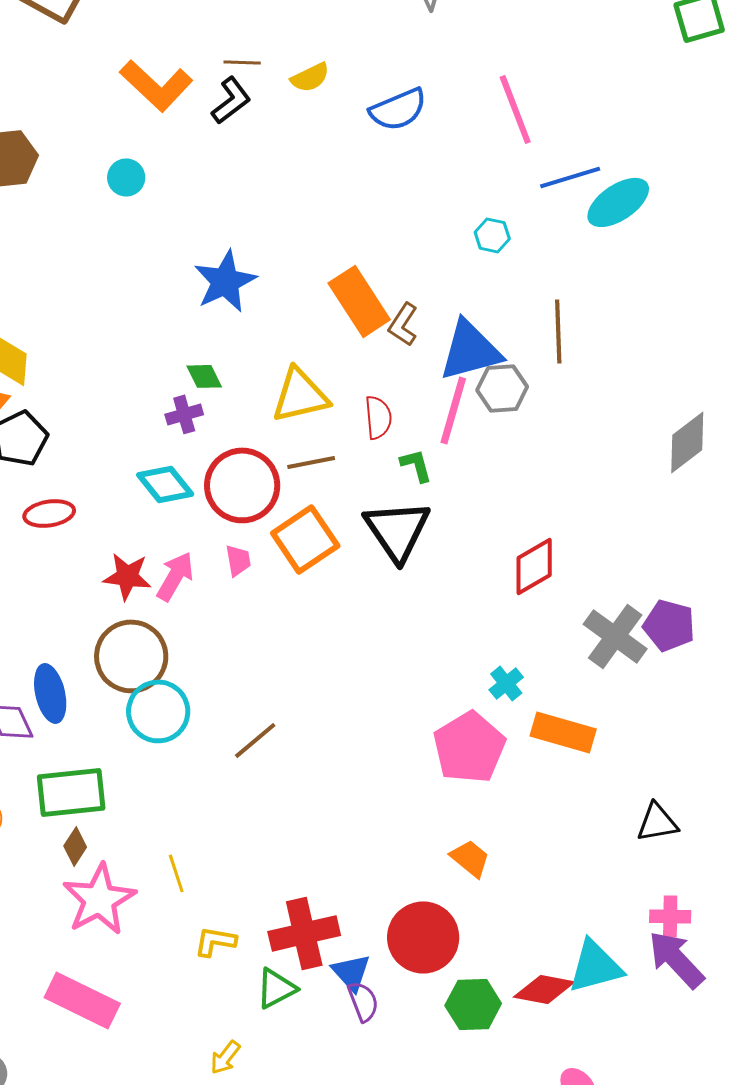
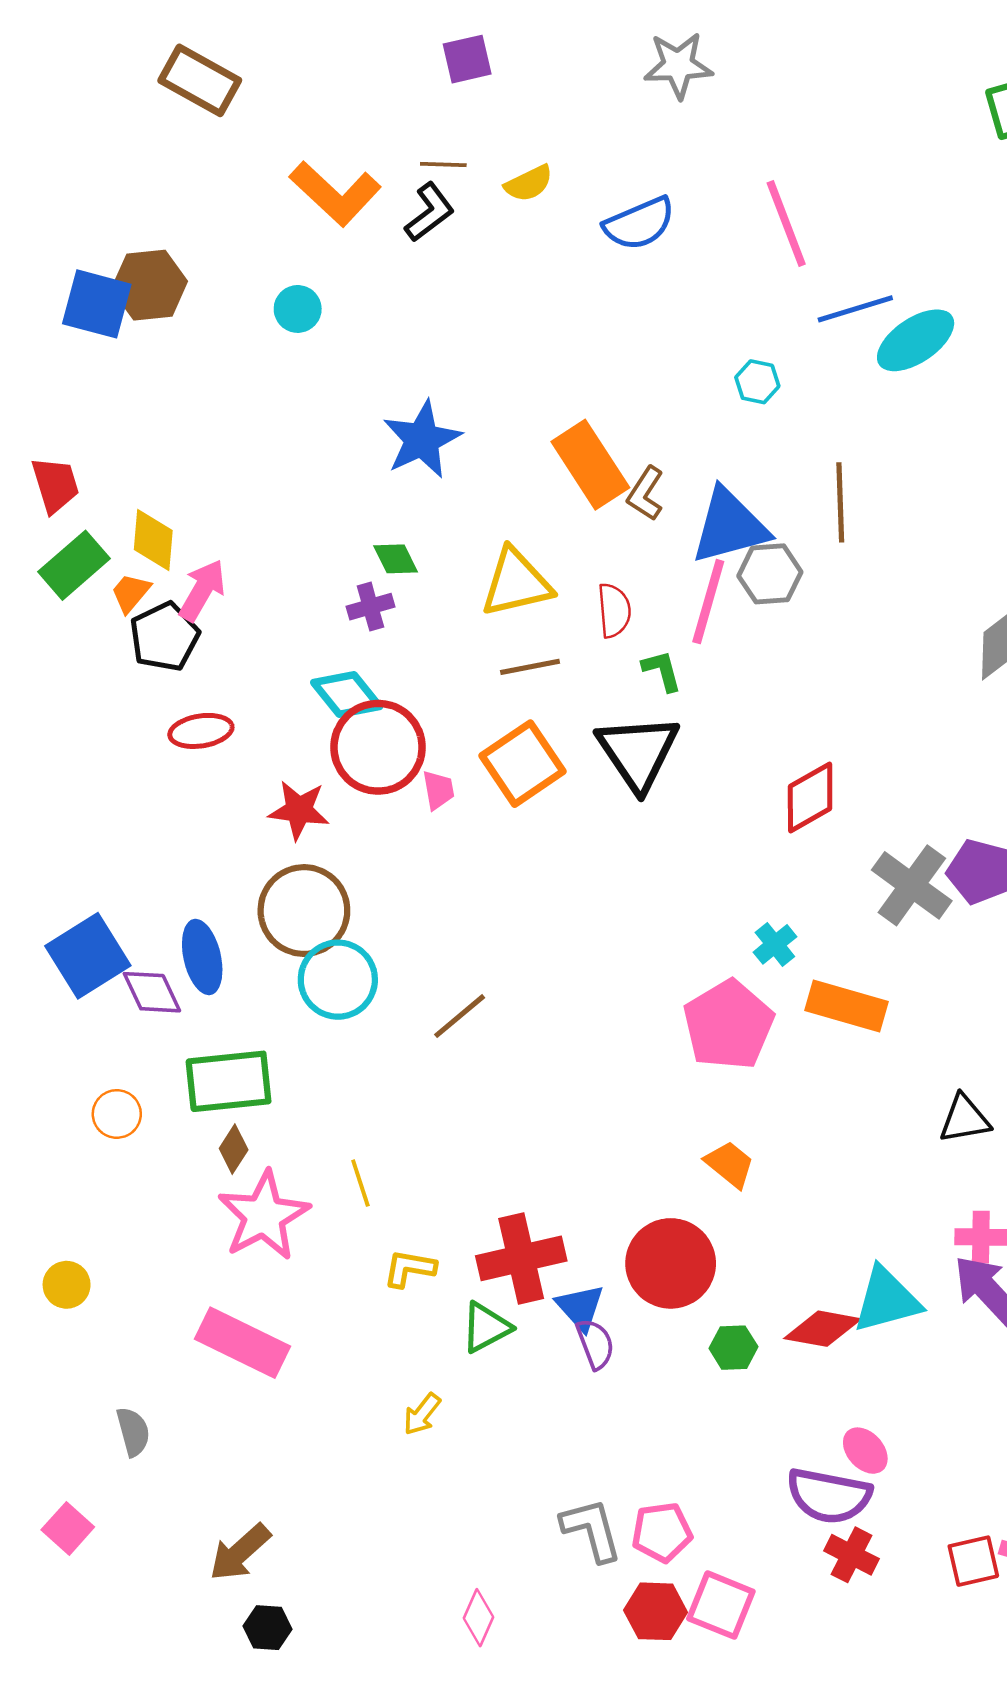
red circle: (242, 485) -> (378, 747), moved
pink arrow: (175, 576) -> (202, 590), moved
green hexagon: (473, 1004) -> (733, 1348), size x0.7

